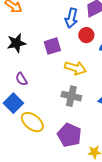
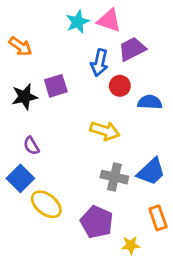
purple square: (52, 46) -> (56, 86), moved
gray cross: (71, 96) -> (114, 177), moved

